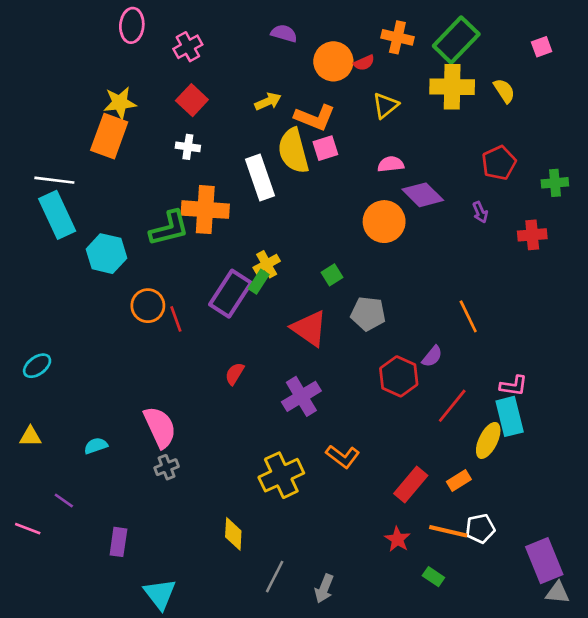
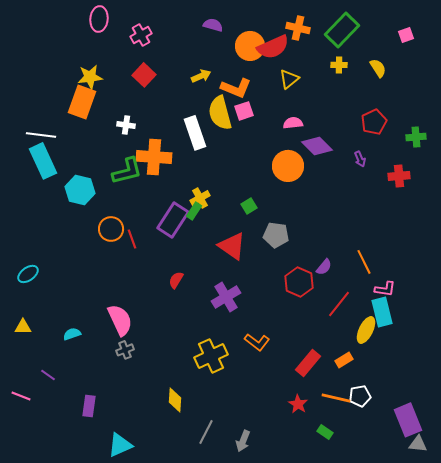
red semicircle: (364, 63) -> (273, 47), size x2.0
yellow cross: (452, 87) -> (339, 65), size x0.5
white cross: (188, 147) -> (126, 125), moved
orange line: (468, 316) -> (364, 262), moved
cyan triangle: (160, 594) -> (120, 445), turned 44

